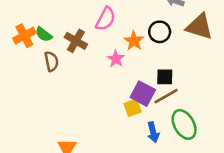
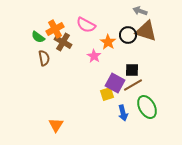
pink semicircle: (106, 19) -> (86, 25), turned 90
brown triangle: (199, 27) -> (146, 31), moved
orange cross: (24, 36) -> (55, 29), moved

